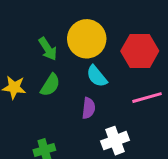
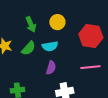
yellow circle: (87, 39) -> (57, 22), size x0.6
cyan semicircle: (97, 76) -> (50, 46), moved, turned -70

